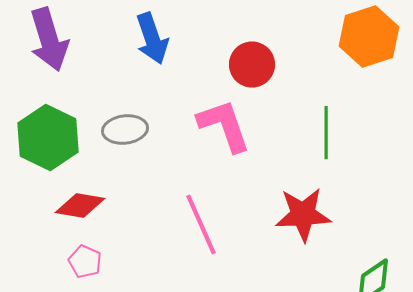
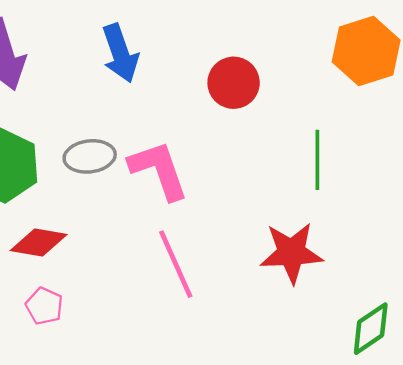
pink L-shape: (224, 126) -> (159, 170), moved

